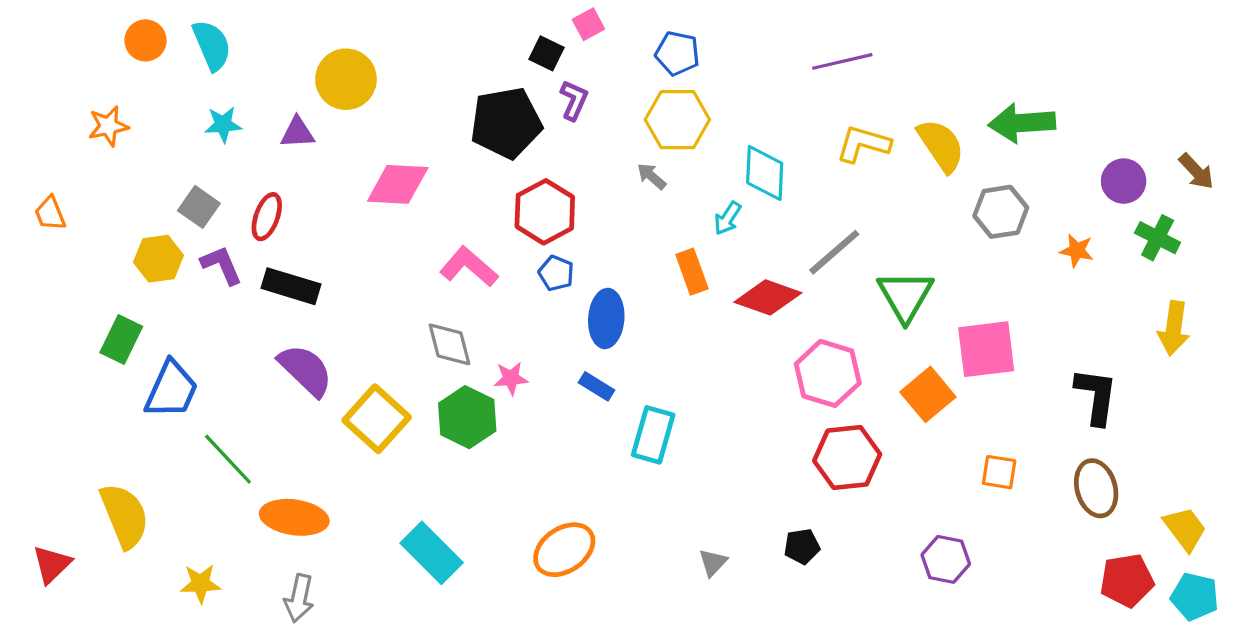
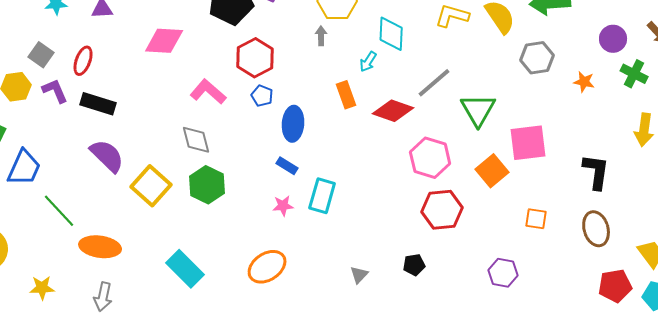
gray arrow: (652, 176) -> (321, 36), turned 48
pink star: (511, 378) -> (283, 206), moved

